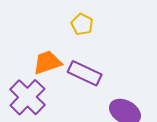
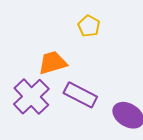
purple rectangle: (85, 73) -> (80, 95), moved

